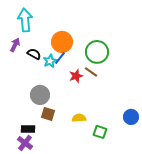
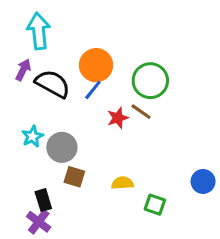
black semicircle: (34, 54) -> (53, 84), size x1.6
cyan star: (50, 61) -> (32, 136), moved
black rectangle: (28, 129) -> (43, 200), turned 72

